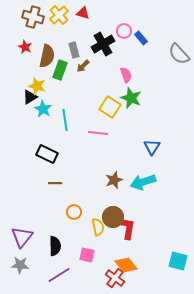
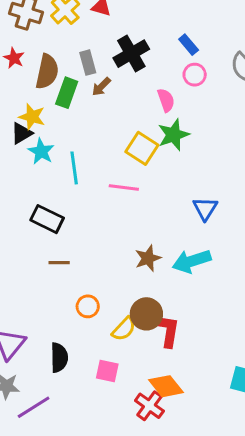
pink circle: (124, 31) -> (195, 75), moved
green star: (131, 98) -> (174, 135), turned 30
yellow semicircle: (98, 227) -> (124, 329), turned 54
purple line: (59, 275) -> (34, 407), moved

